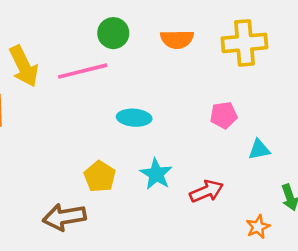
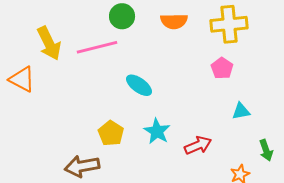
pink pentagon: (224, 115) -> (222, 68), moved, turned -30
cyan ellipse: (134, 118) -> (139, 85), turned 32

